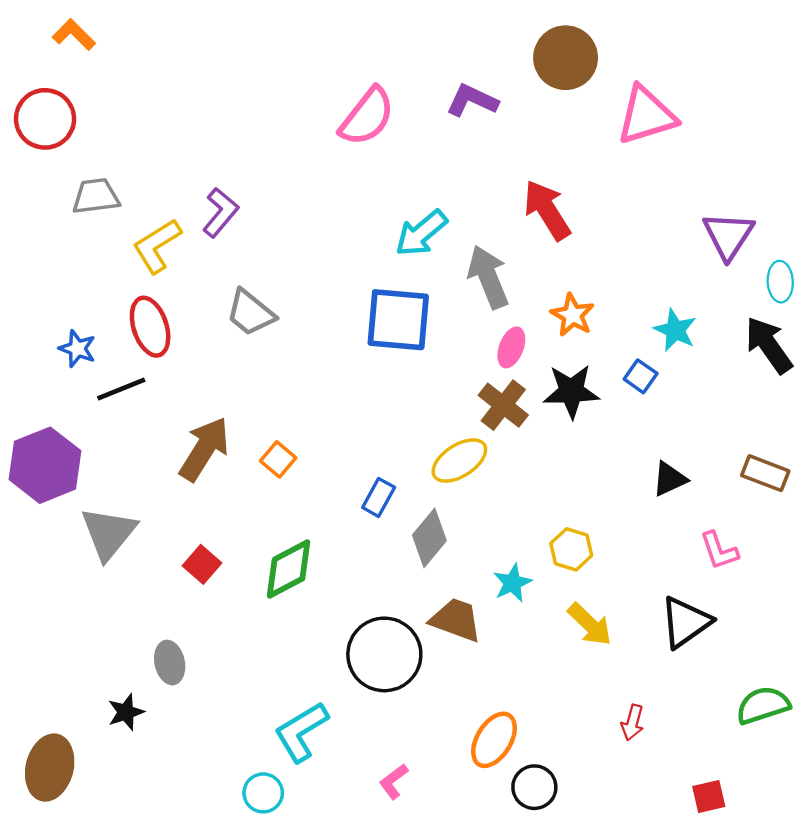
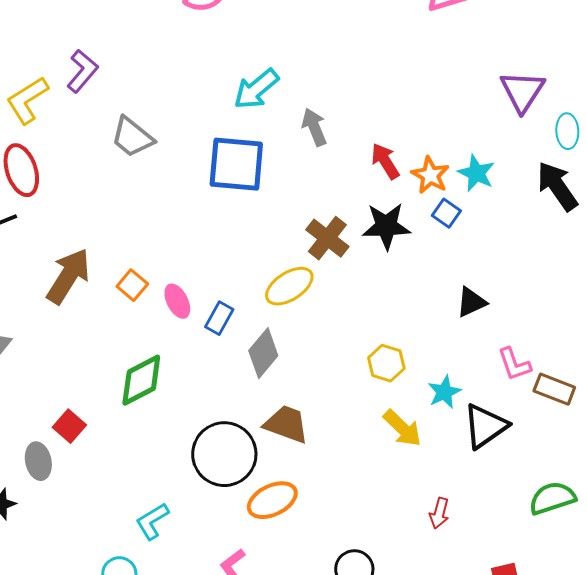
red arrow: (547, 210) -> (385, 161), moved, size x0.7
gray arrow: (488, 277) -> (314, 127), size x0.7
gray trapezoid: (250, 313) -> (132, 137), moved
orange star: (572, 315) -> (430, 175), moved
pink ellipse: (511, 347) -> (177, 301), moved, turned -48
brown rectangle: (765, 473) -> (554, 389), moved
red square: (202, 564) -> (69, 426), moved
cyan star: (512, 583) -> (444, 392), moved
cyan L-shape: (301, 732) -> (152, 521), size x0.7
orange ellipse: (494, 740) -> (272, 500), moved, turned 33

